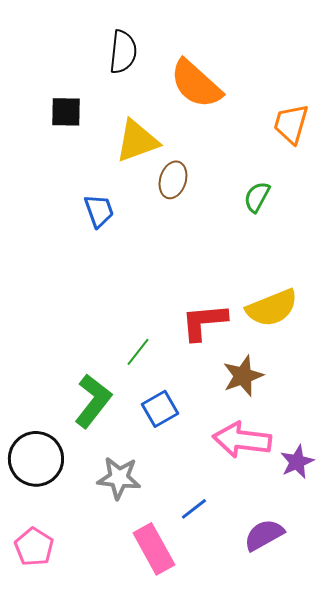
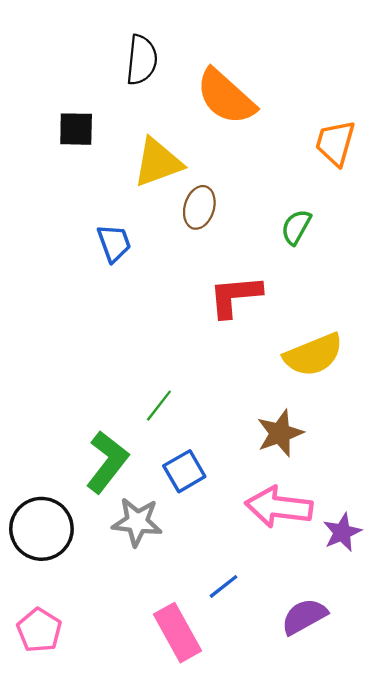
red L-shape: (204, 322) -> (235, 296), moved
gray star: (119, 478) -> (137, 522), moved

